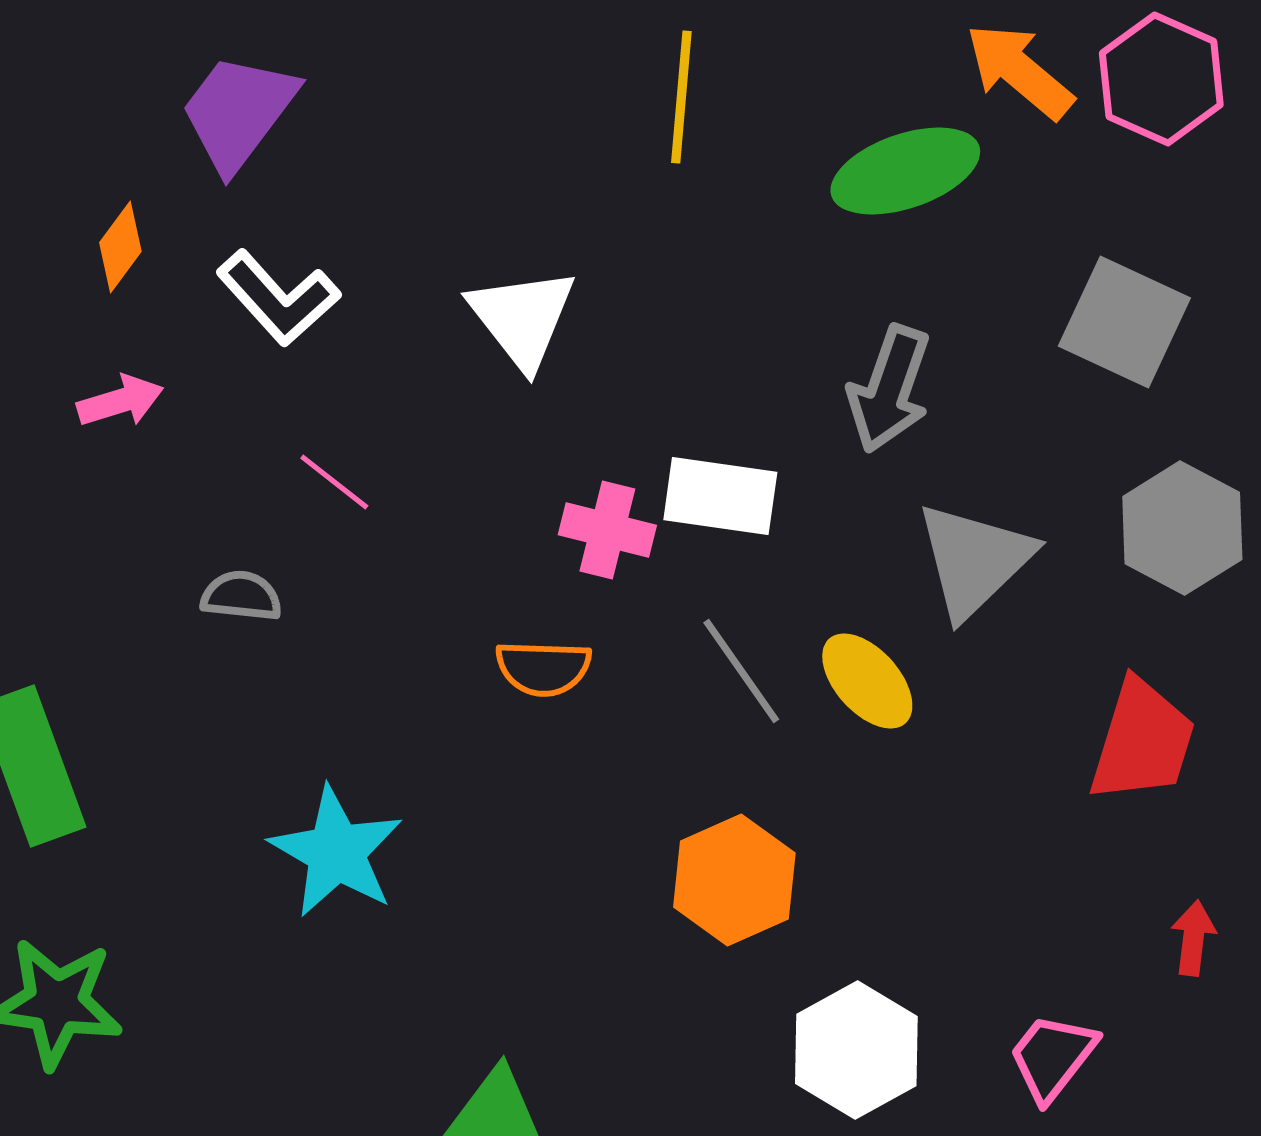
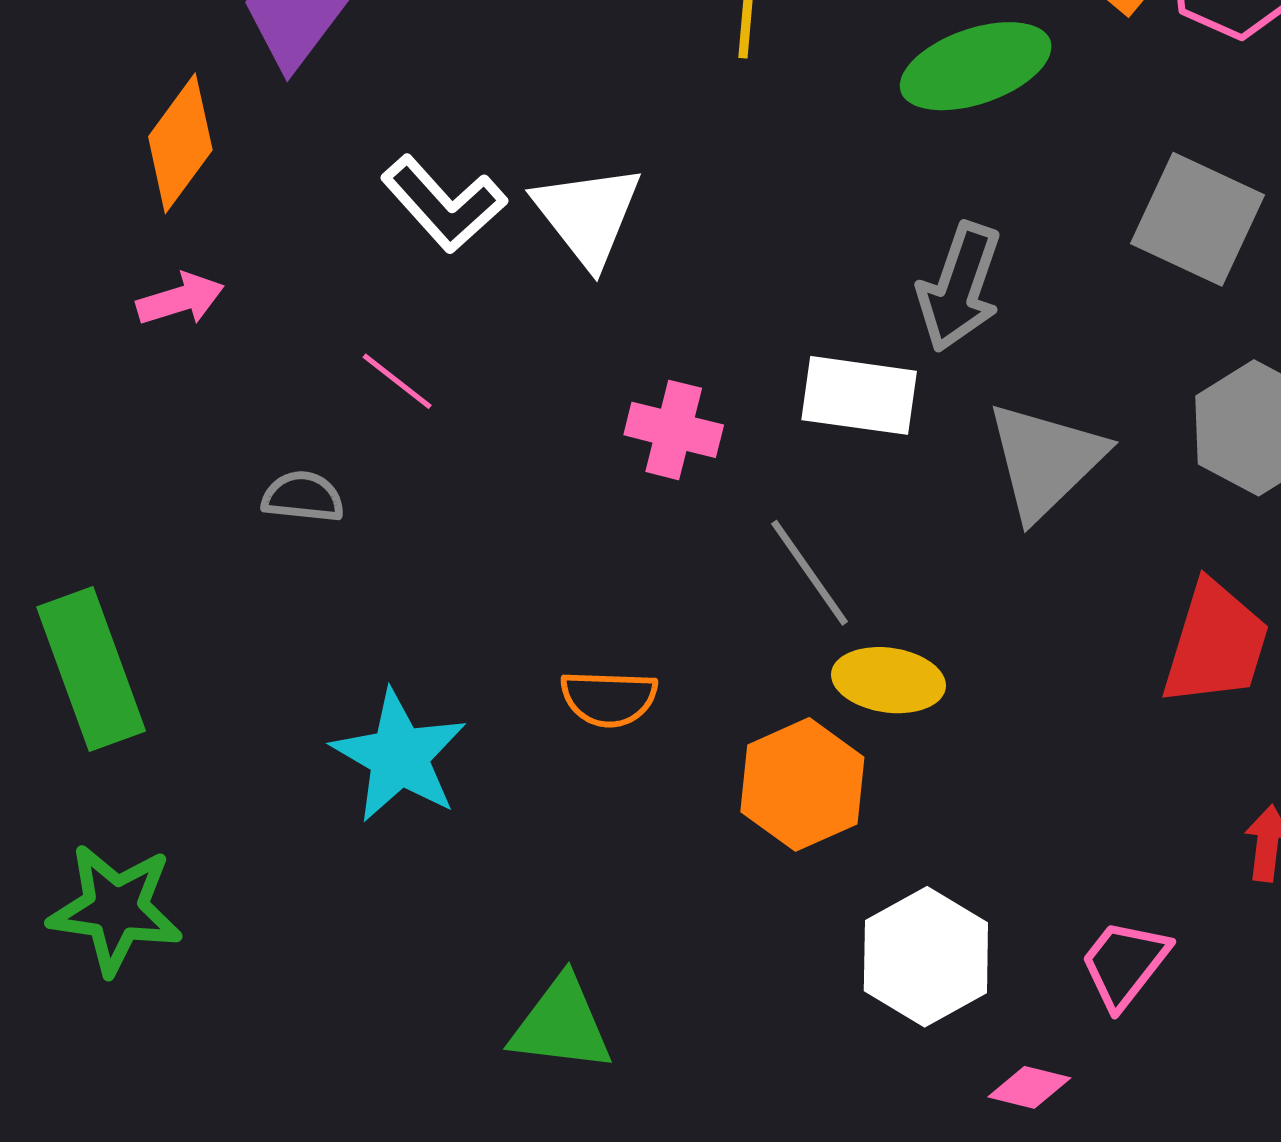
orange diamond: (120, 247) -> (180, 143), size x1.5
white L-shape: (278, 298) -> (444, 204), moved
white rectangle: (720, 496) -> (859, 395), moved
orange semicircle: (543, 668) -> (609, 698), moved
yellow ellipse: (867, 681) -> (888, 680), moved, turned -40

